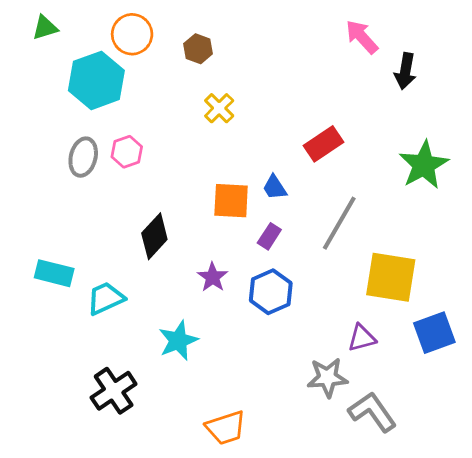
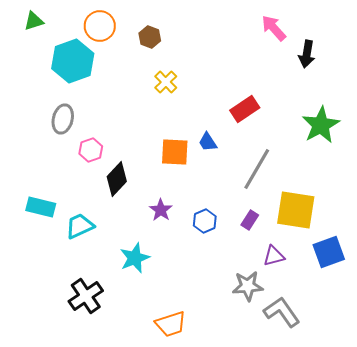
pink hexagon: (127, 152) -> (91, 150), moved
purple rectangle: (269, 236) -> (250, 220), moved
blue hexagon: (271, 292) -> (205, 221), size x0.7

